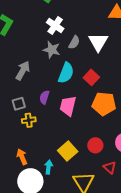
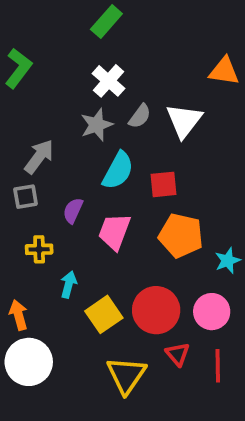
gray star: (52, 50) -> (97, 125), turned 30
red square: (91, 77) -> (164, 184), turned 35
gray square: (19, 104) -> (26, 197), moved
red circle: (95, 145) -> (156, 310), size x1.6
cyan arrow: (49, 167) -> (69, 285), moved

